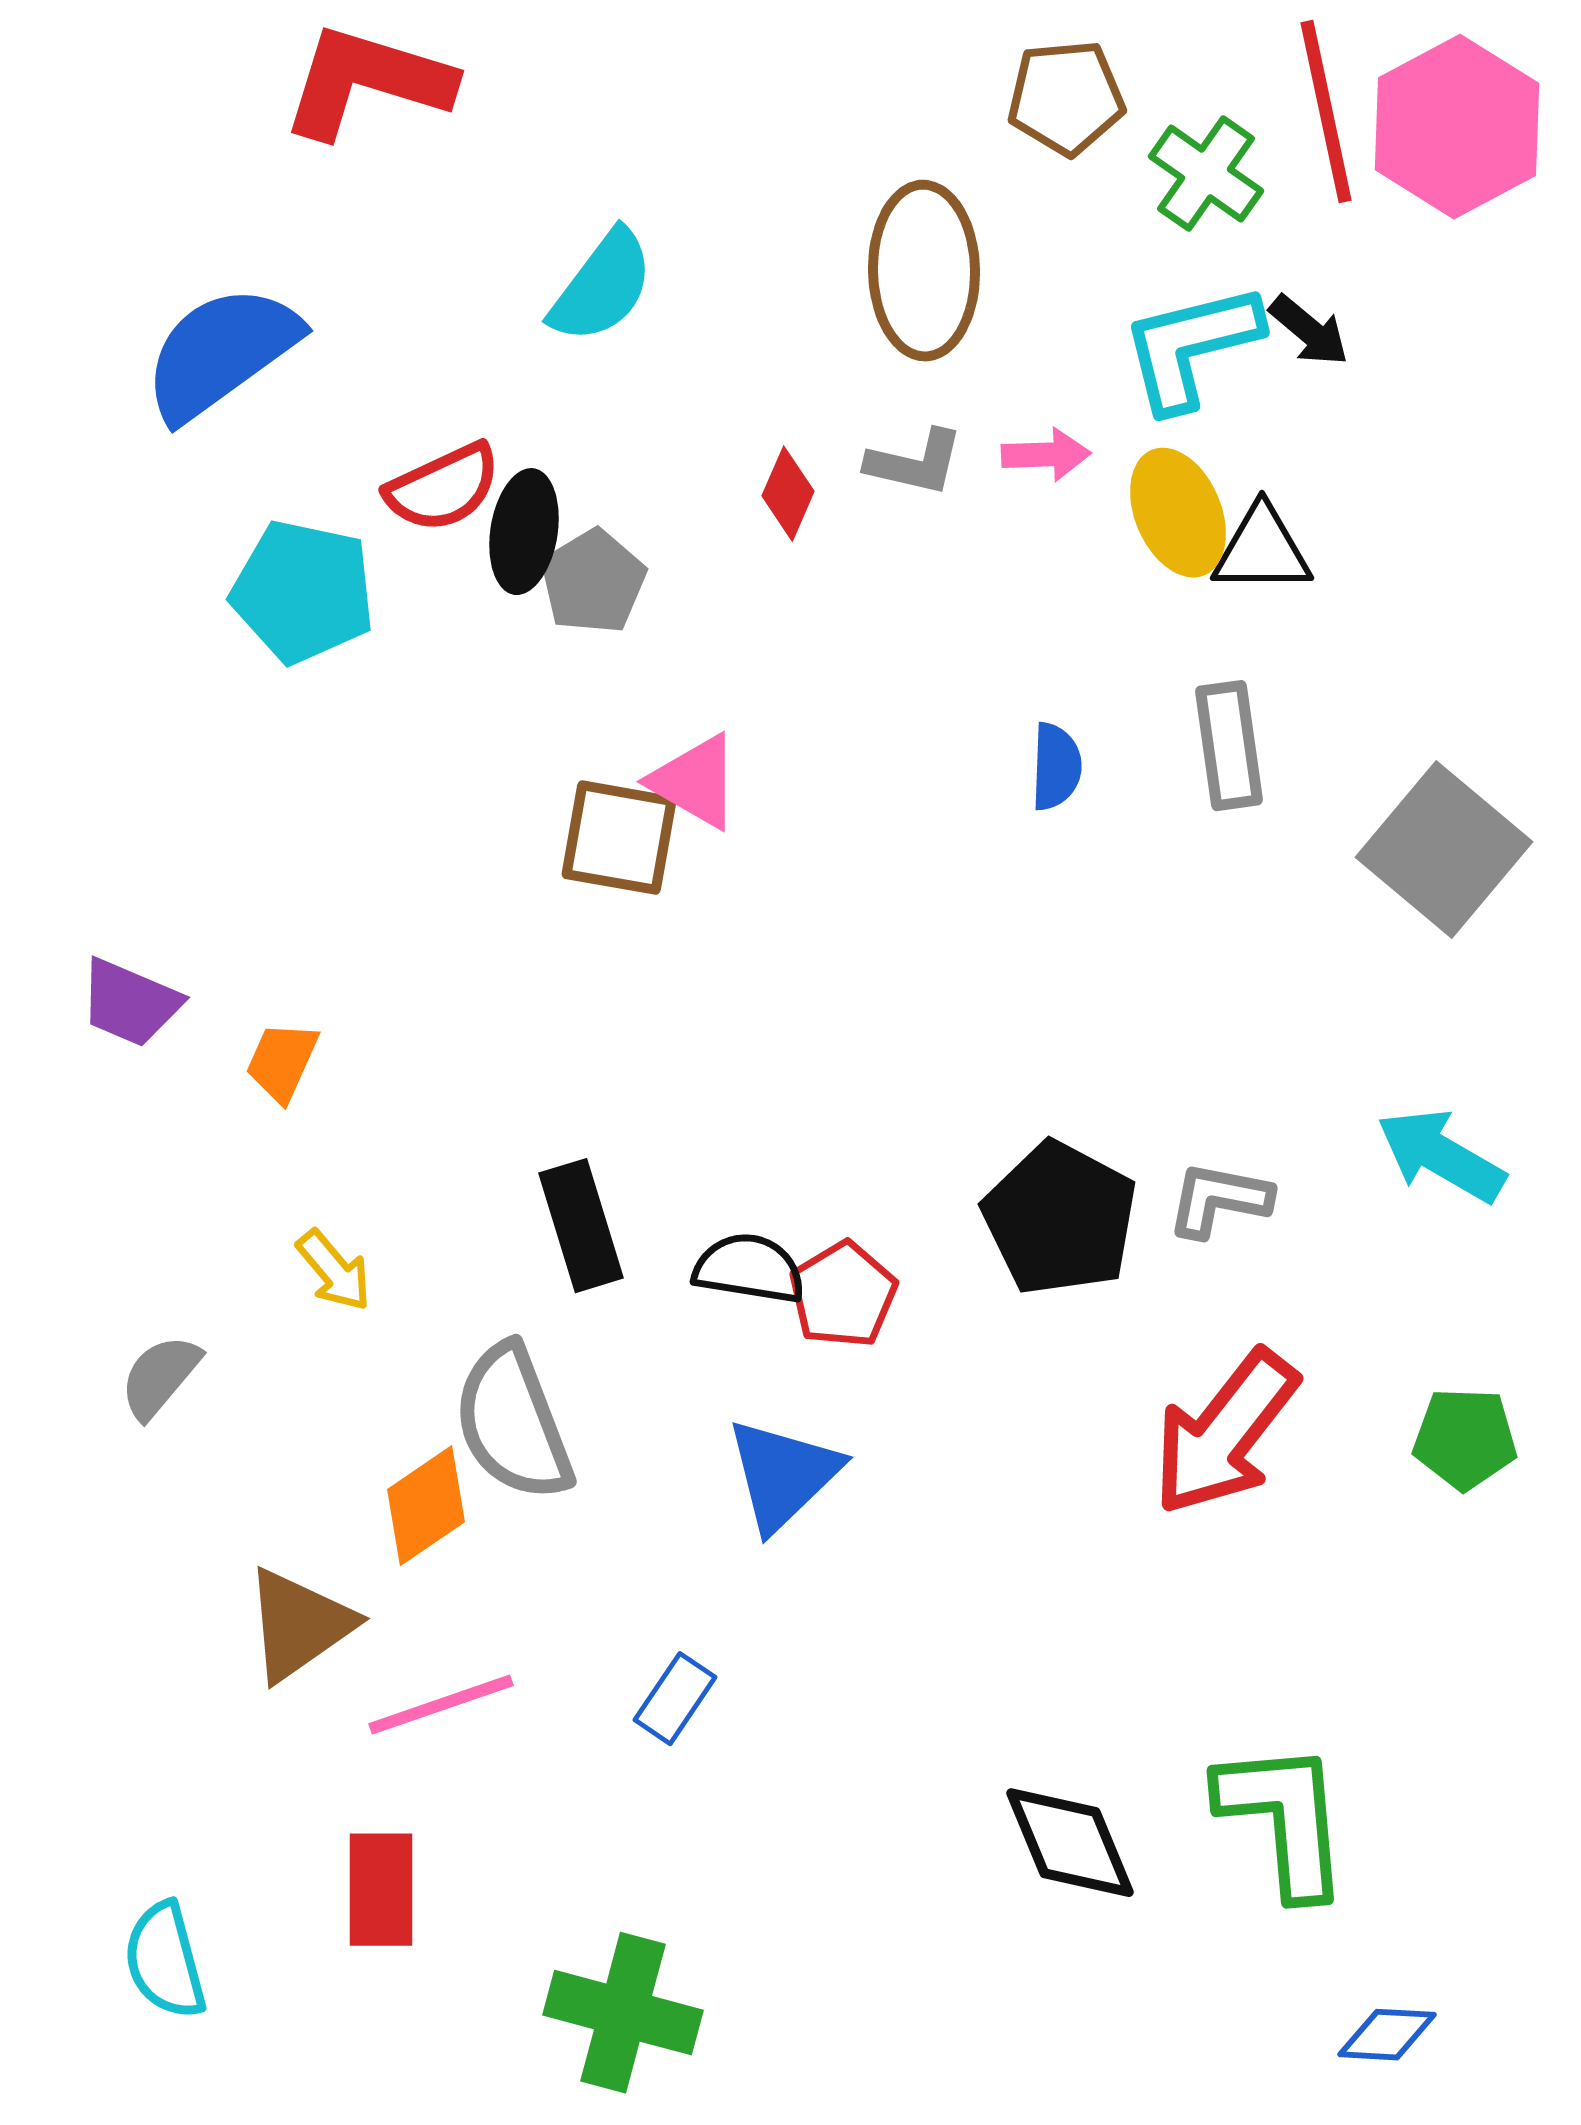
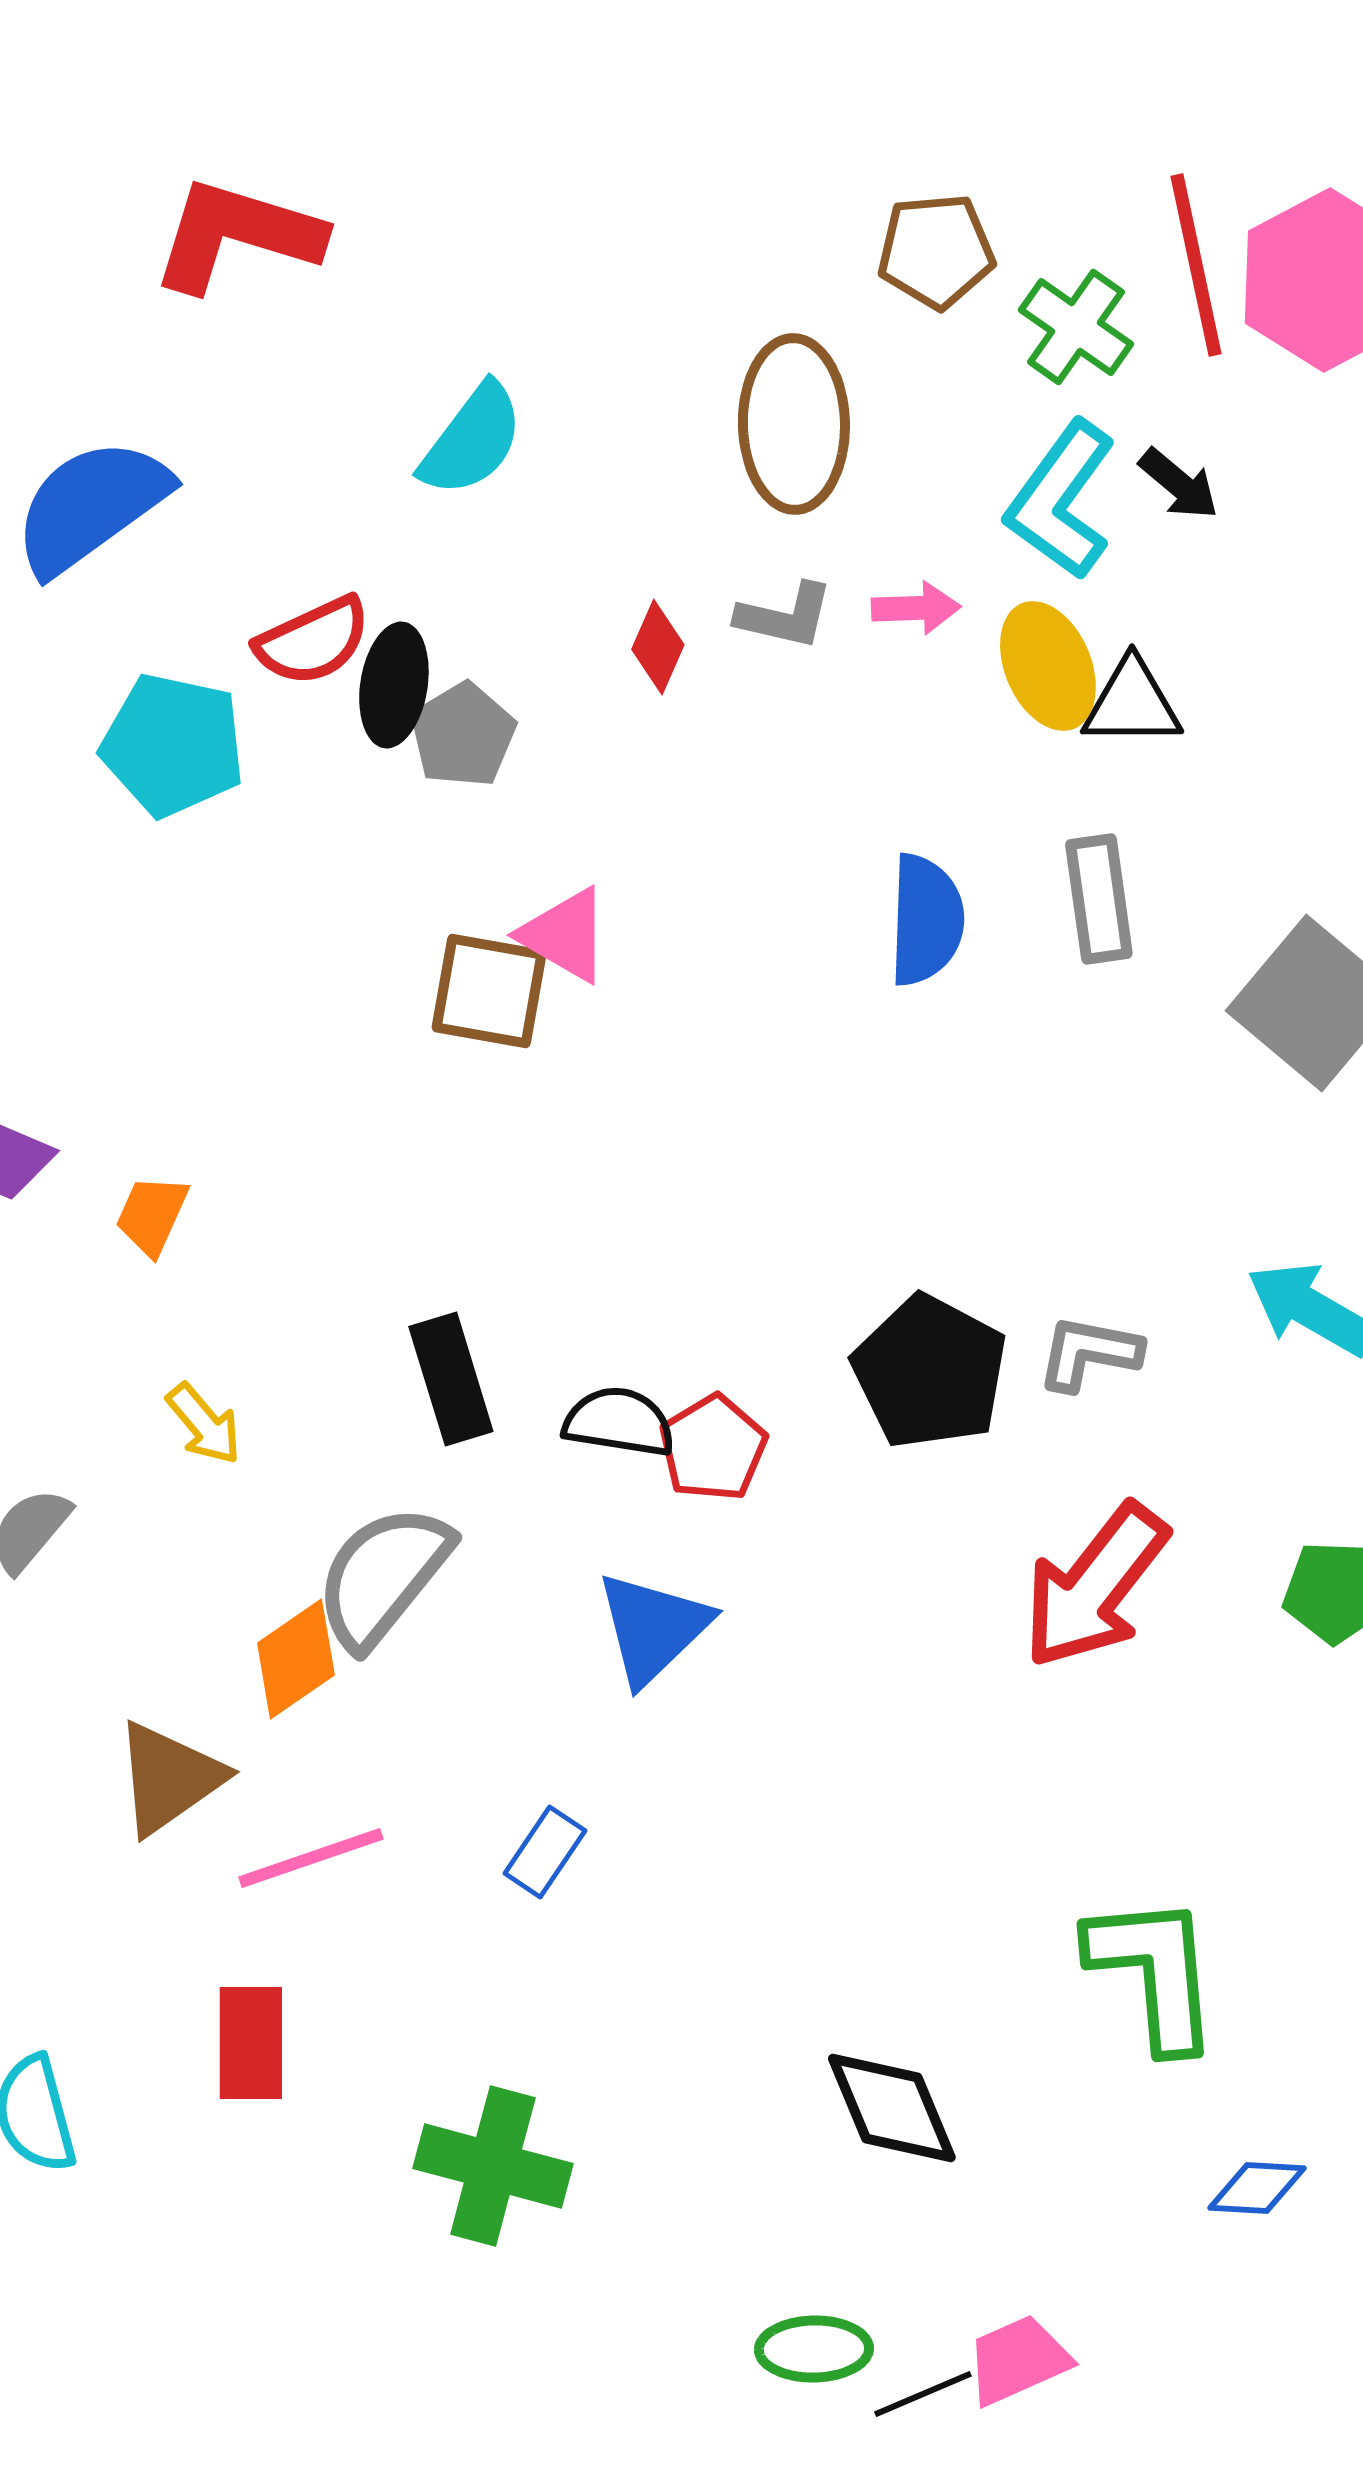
cyan L-shape: (1191, 347) -> (1061, 500), turned -40
blue semicircle: (1056, 767) -> (926, 920), size x1.5
gray semicircle: (513, 1423) -> (383, 1576), turned 60
black diamond: (1070, 1843) -> (892, 2108), moved

